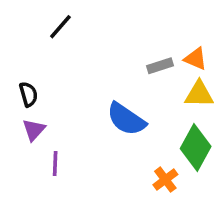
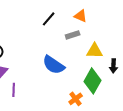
black line: (60, 27) -> (49, 19), moved
orange triangle: (196, 59) -> (81, 16), moved

